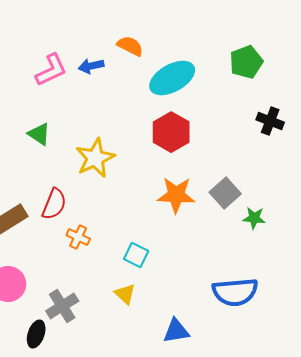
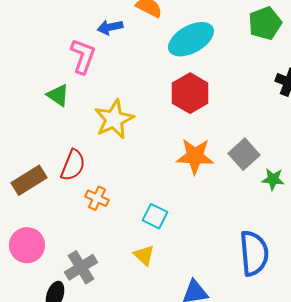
pink L-shape: (51, 70) -> (83, 56), moved, turned -45
blue semicircle: (235, 292) -> (254, 253), turned -90

